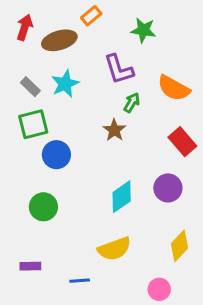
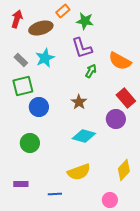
green star: (143, 30) -> (85, 21), moved
brown star: (114, 130) -> (79, 102), moved
purple circle: (168, 188) -> (116, 119), moved
cyan diamond: (122, 197) -> (84, 136), turned 50

